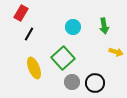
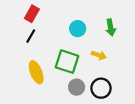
red rectangle: (21, 13) -> (32, 14), moved
yellow arrow: (116, 52) -> (99, 55), moved
green square: (63, 58) -> (67, 62), turned -30

